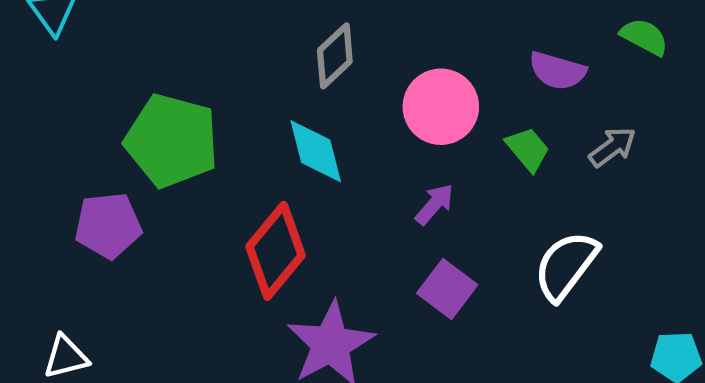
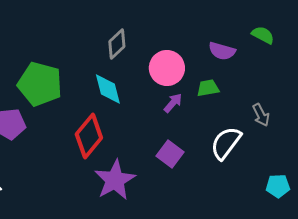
gray arrow: (613, 147) -> (261, 115), moved, turned 100
green trapezoid: (528, 149) -> (208, 88), turned -60
purple arrow: (434, 204) -> (173, 103), moved

